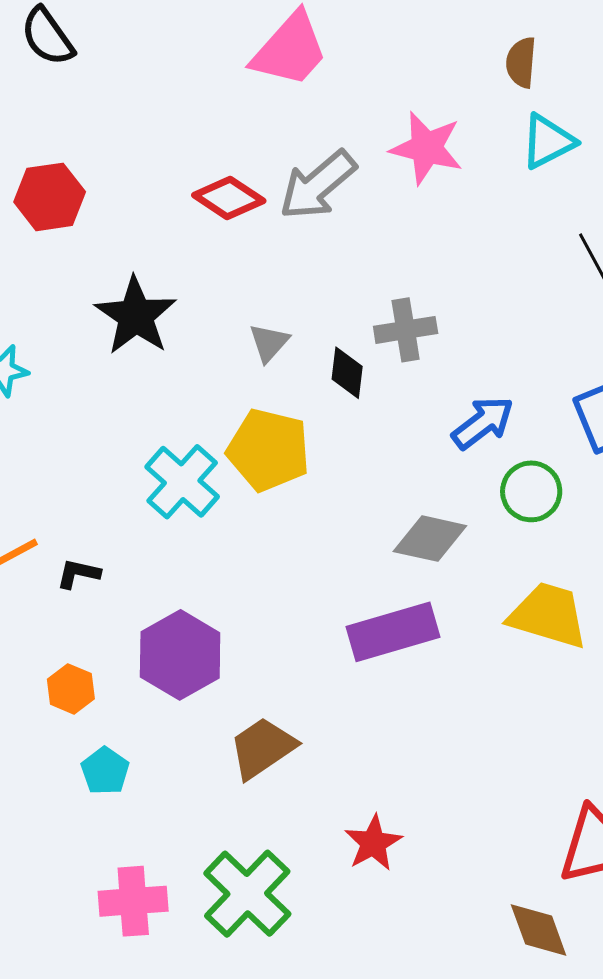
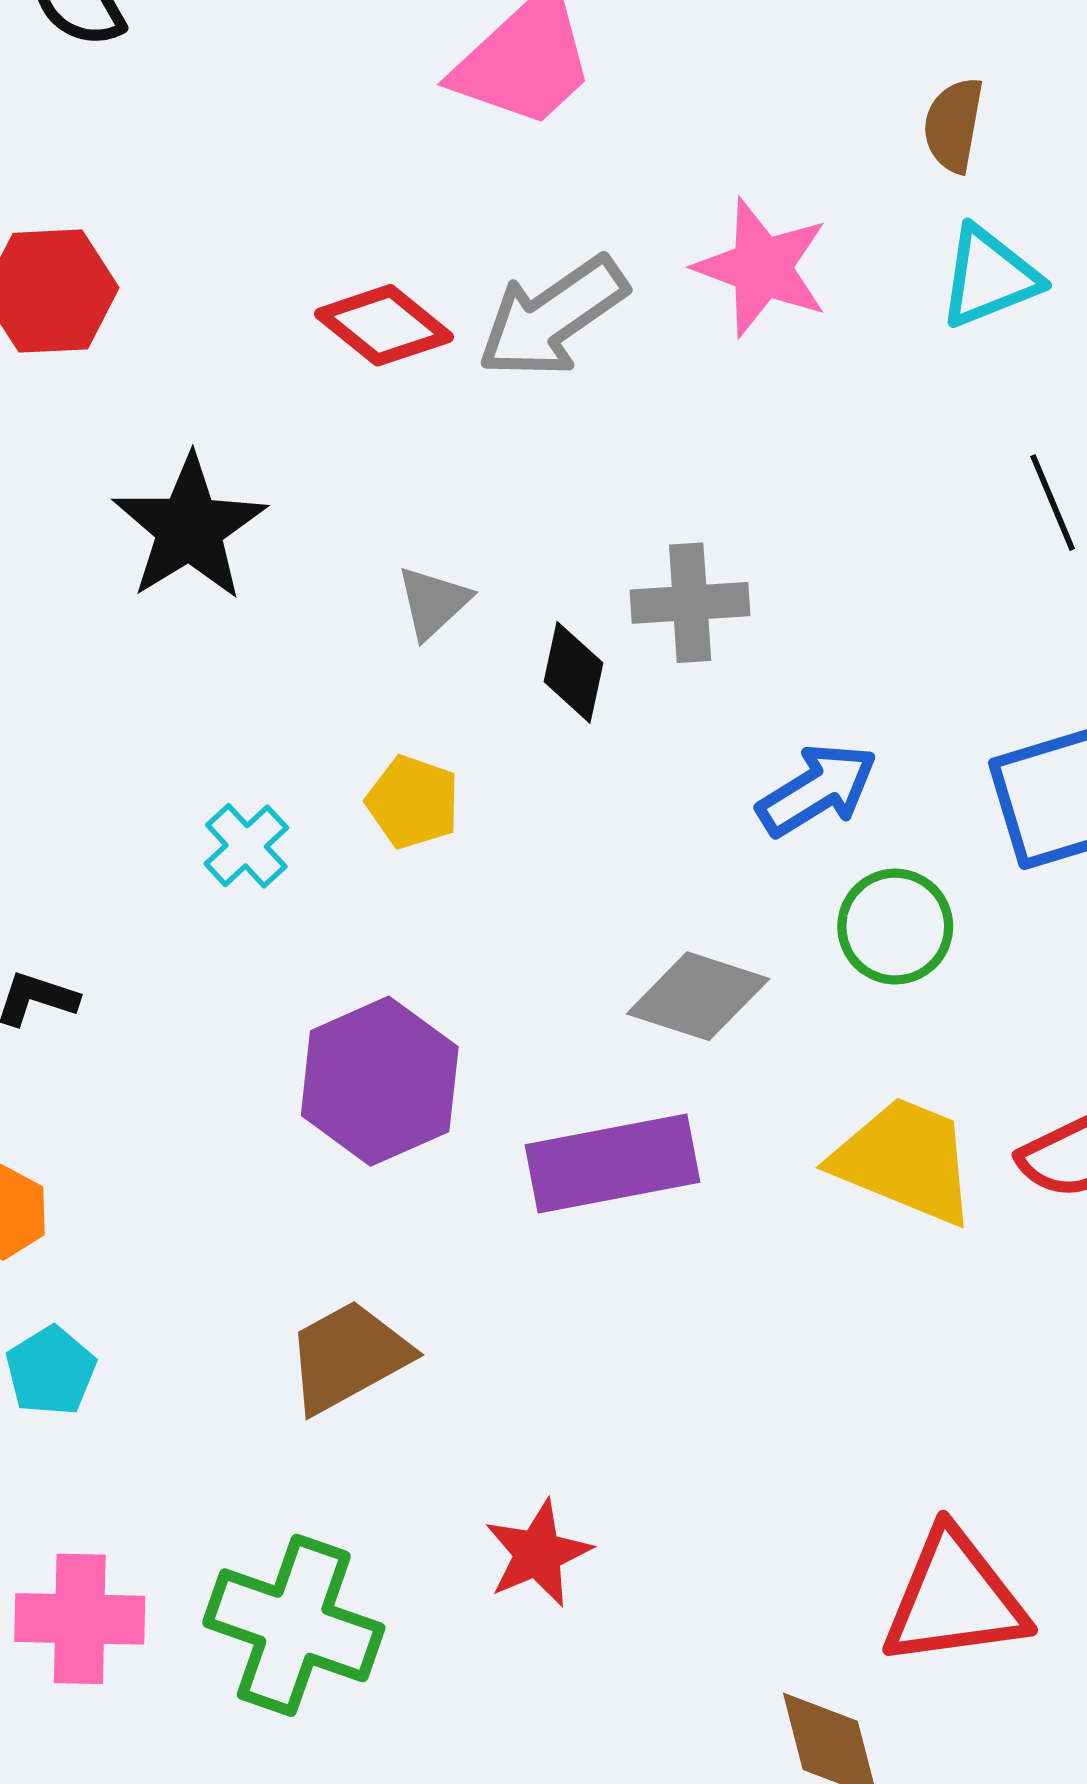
yellow pentagon: (268, 450) -> (413, 802), size x0.6
cyan cross: (182, 482) -> (246, 846), size x0.6
purple hexagon: (180, 655) -> (380, 1081), moved
green cross: (247, 894) -> (294, 1625), turned -30

